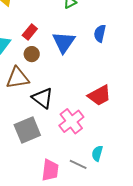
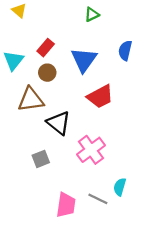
red trapezoid: (99, 95) -> (100, 97), moved
gray square: (27, 130) -> (41, 159), size x0.6

